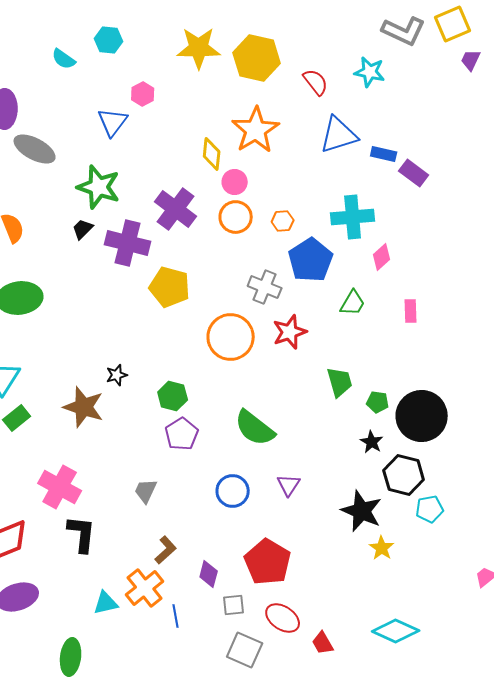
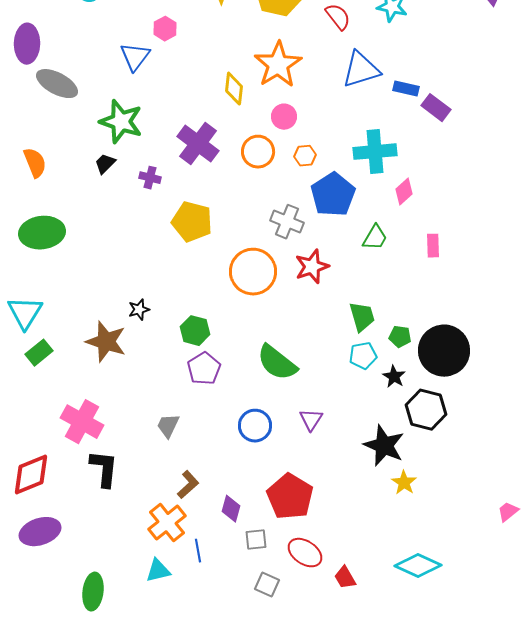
pink circle: (235, 182) -> (284, 117), moved
purple cross: (128, 243) -> (150, 178), size x0.5
cyan pentagon: (430, 509) -> (363, 356), moved
cyan triangle: (106, 603) -> (158, 571), moved
gray square: (245, 650) -> (267, 585), size x0.7

